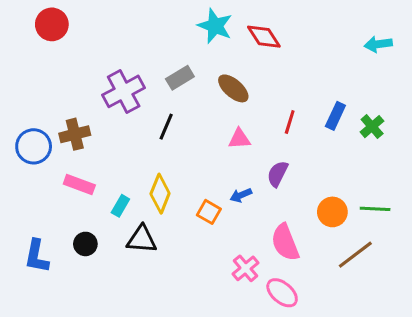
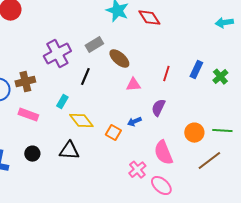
brown ellipse: (233, 88) -> (119, 59), moved
yellow diamond: (160, 194) -> (81, 121), turned -60
cyan rectangle: (120, 206) -> (62, 102), moved

